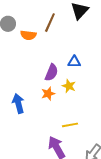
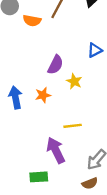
blue triangle: (74, 62) -> (95, 50), moved, turned -32
orange star: (48, 94) -> (43, 95), moved

